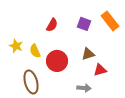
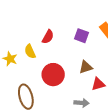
yellow semicircle: (35, 51) -> (30, 51), moved

